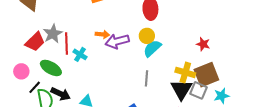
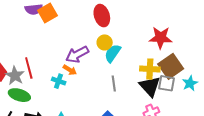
gray star: (53, 34) -> (15, 76), moved
orange arrow: (102, 34) -> (70, 70), moved, turned 40
red star: (203, 44) -> (161, 38), size x1.6
cyan cross: (80, 54) -> (59, 81), moved

